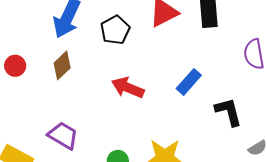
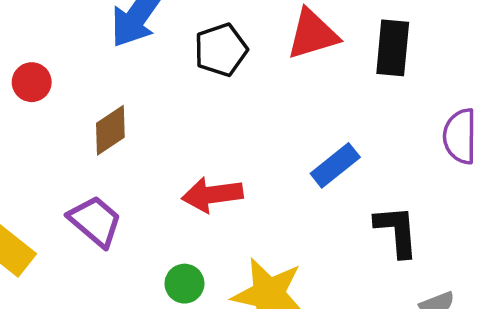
brown diamond: (62, 65) -> (110, 130), moved
red arrow: (128, 88) -> (212, 195), moved, turned -40

